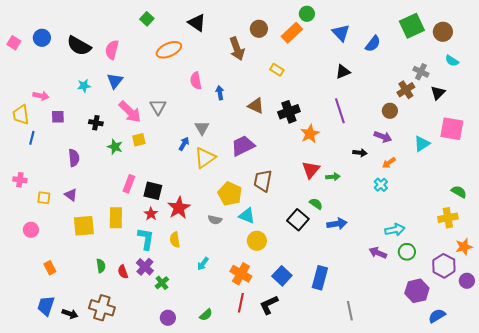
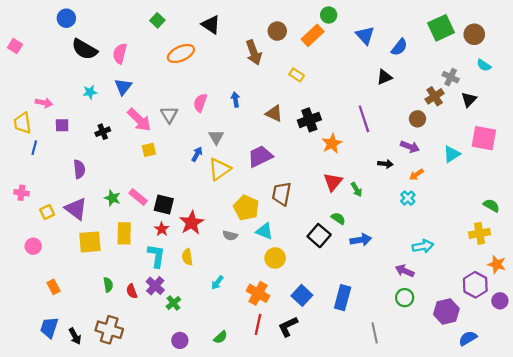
blue circle: (42, 38) -> (66, 18), moved
black triangle: (343, 72) -> (384, 77), moved
pink semicircle: (196, 81) -> (200, 103), moved, turned 30
black cross: (96, 123) -> (103, 132), turned -32
green star: (115, 147) -> (112, 198), moved
green arrow: (333, 177) -> (356, 189), turned 64
pink rectangle: (129, 184) -> (138, 197), turned -72
purple triangle: (71, 195) -> (76, 209), size x1.6
yellow square: (44, 198) -> (47, 212), turned -32
orange star: (464, 247) -> (497, 264), turned 30
green circle: (407, 252) -> (405, 298), moved
black arrow: (70, 314) -> (75, 336), turned 42

